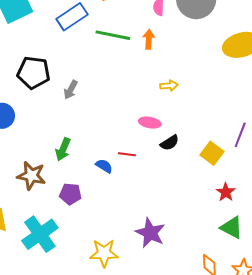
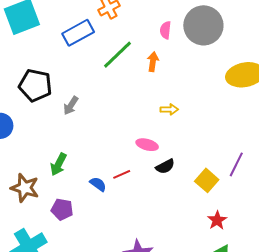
green line: (113, 35) -> (117, 55), turned -60
red line: (127, 154) -> (122, 174), turned -36

